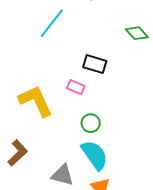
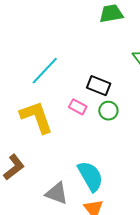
cyan line: (52, 23) -> (45, 71), moved
green circle: (91, 123) -> (108, 111), moved

